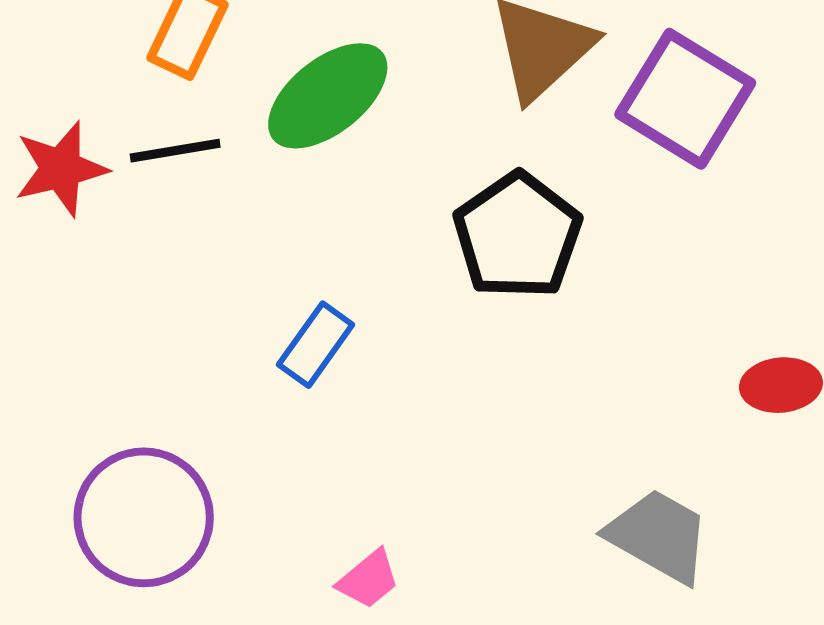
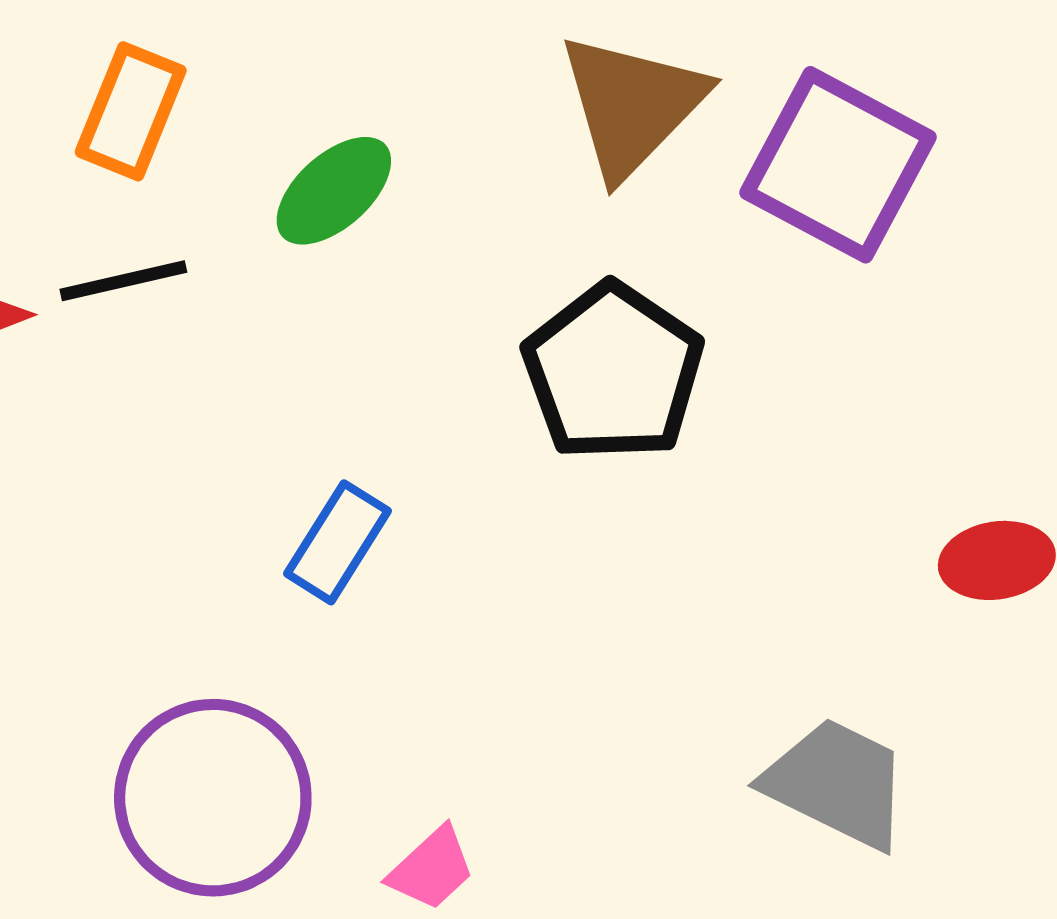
green ellipse: (328, 96) -> (334, 191), size x0.7
purple circle: (144, 517) -> (213, 798), moved

